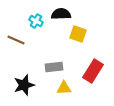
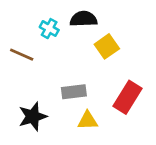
yellow square: (78, 34) -> (107, 46), turned 36

